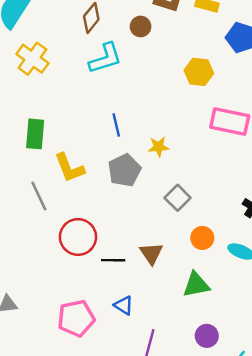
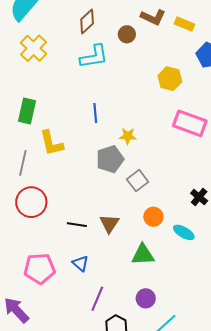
gray pentagon: (124, 170) -> (110, 159), moved
gray line: (39, 196) -> (23, 163), turned 30
red circle: (78, 237) -> (31, 202), moved

